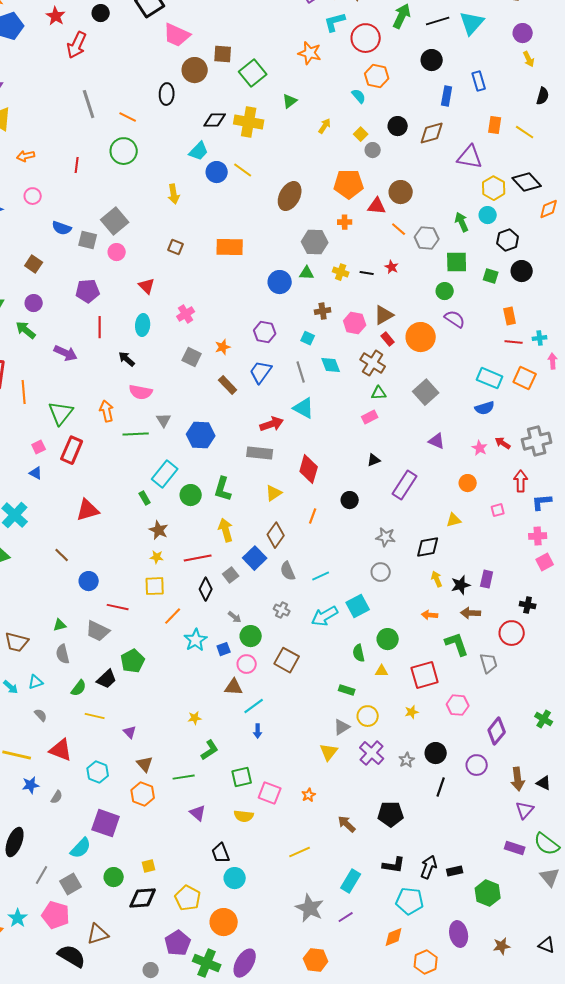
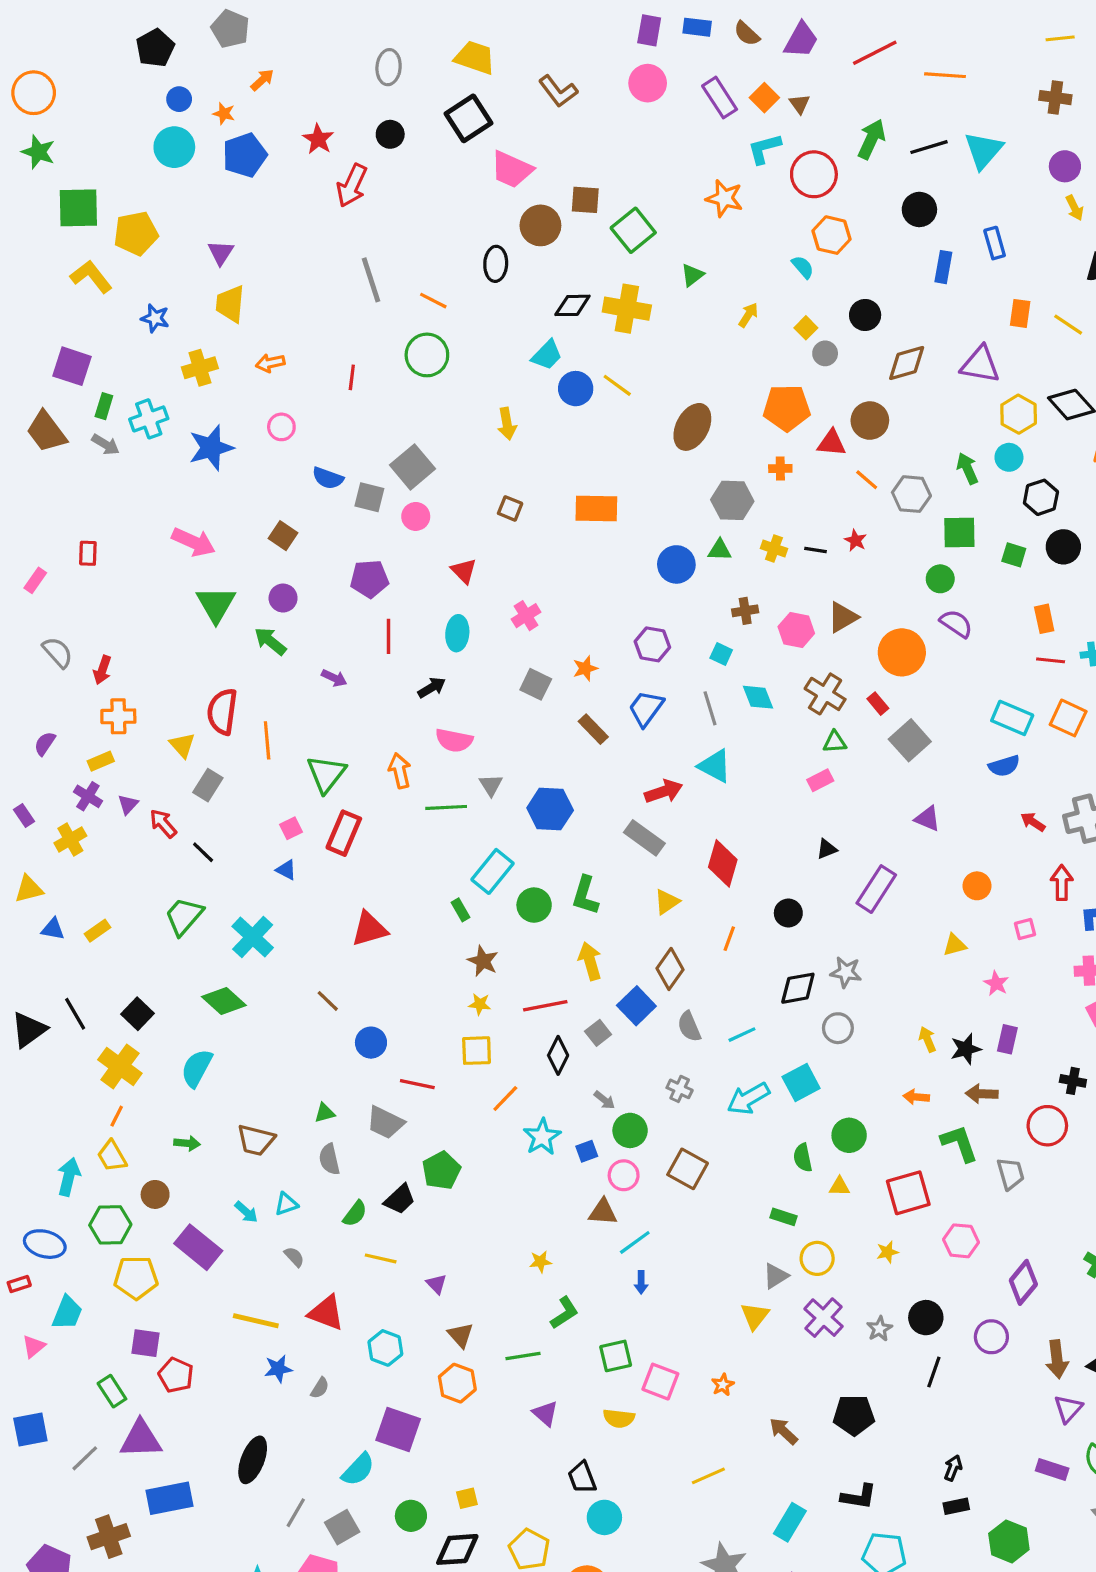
brown diamond: (432, 133) -> (907, 363), moved
red rectangle: (388, 339) -> (878, 704), moved
purple arrow: (66, 353) -> (334, 678), size x0.7
black arrow: (127, 359) -> (432, 688), turned 108
pink star: (480, 448) -> (996, 983), moved
gray rectangle: (260, 453) -> (644, 838), turned 30
black diamond: (428, 547) -> (798, 988), moved
black arrow: (429, 867) -> (953, 1468), moved, size x0.7

